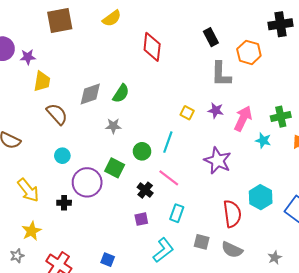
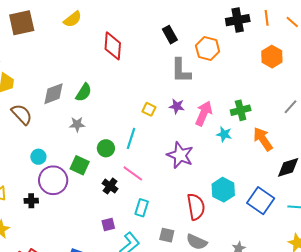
cyan circle: (62, 156) -> (38, 157), moved
purple square: (141, 219) -> (108, 224), moved

